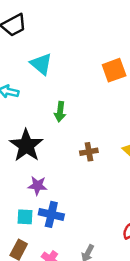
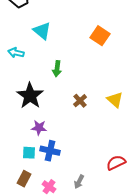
orange square: (114, 70) -> (100, 36), turned -36
brown cross: (89, 152) -> (80, 101), turned -32

